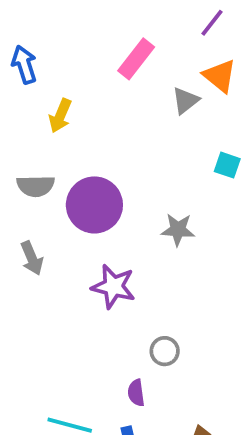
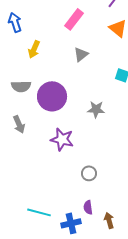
gray triangle: (185, 101) -> (81, 54), moved
purple semicircle: (136, 393) -> (88, 207), moved

